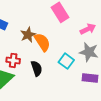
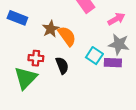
purple rectangle: (90, 78) -> (113, 63), moved

